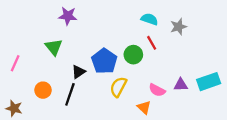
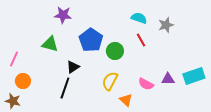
green triangle: (54, 47) -> (50, 44), turned -36
green circle: (133, 55) -> (115, 51), moved
blue pentagon: (104, 61) -> (91, 40), moved
orange circle: (43, 90) -> (23, 81), moved
orange triangle: (144, 107) -> (126, 100), moved

